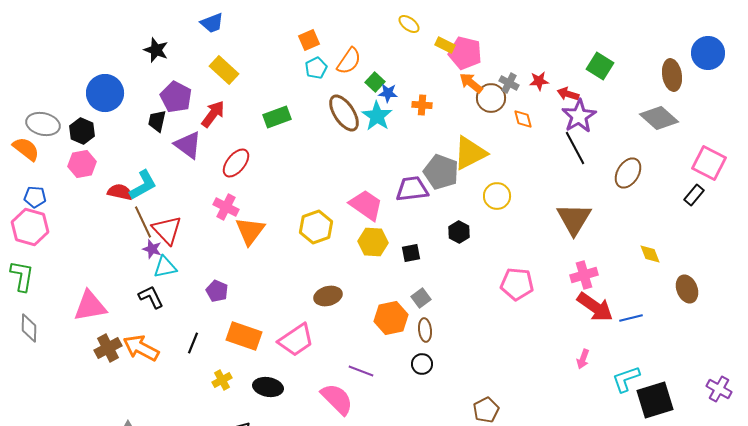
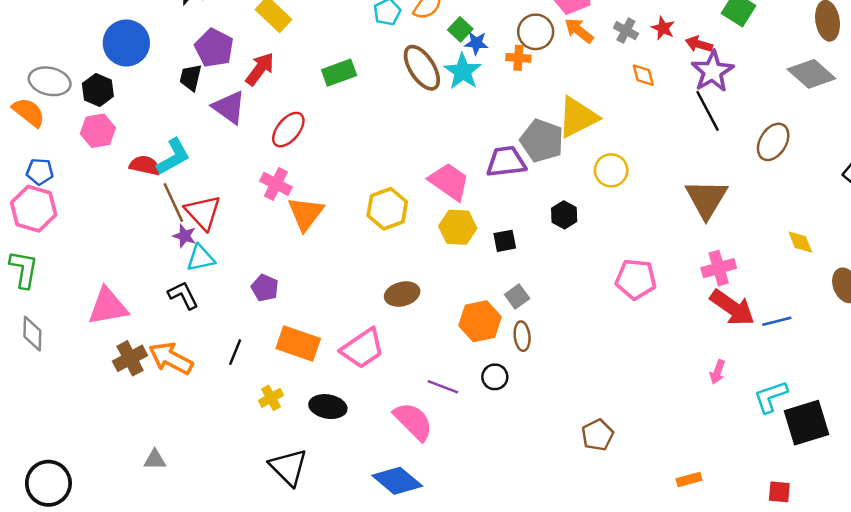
red star: (539, 81) -> (663, 28), turned 30
brown circle: (491, 98) -> (536, 32), moved
black circle: (422, 364) -> (495, 377), moved

